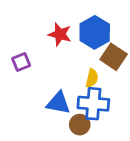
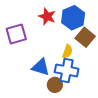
purple square: (21, 62) -> (16, 34), size x1.5

